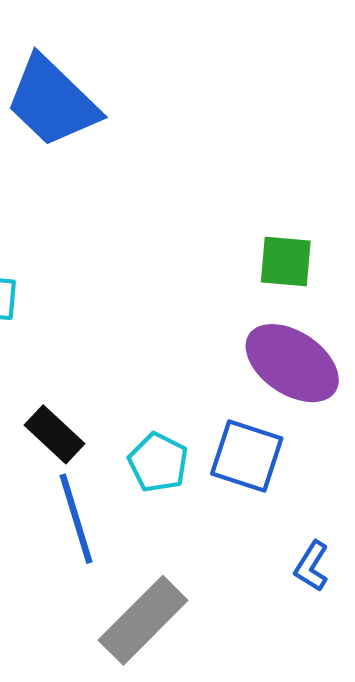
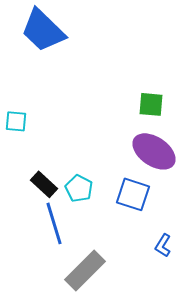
cyan pentagon: (158, 462) -> (79, 188), moved

